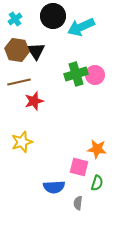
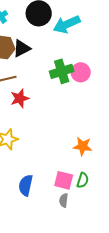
black triangle: (36, 51) -> (22, 48), turned 36
pink square: (79, 167) -> (64, 180), moved
blue semicircle: (54, 187) -> (26, 185), moved, turned 105

